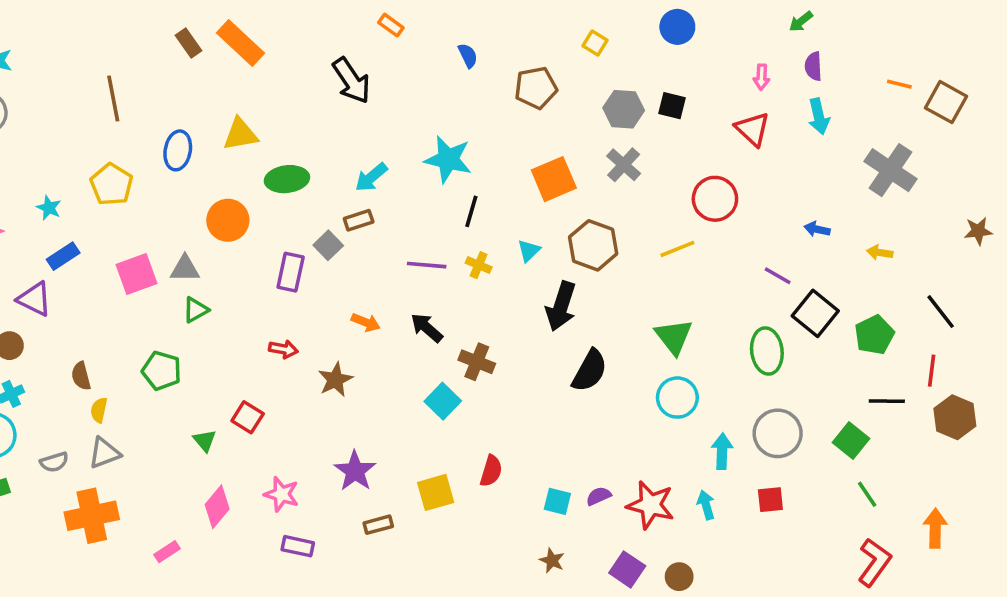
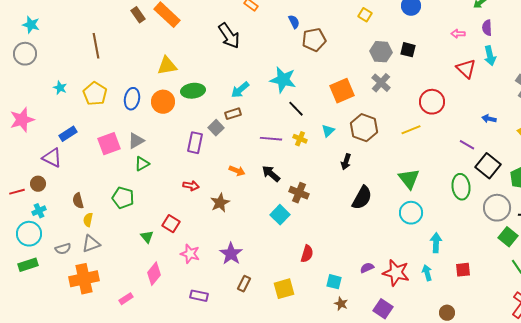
pink arrow: (762, 77) -> (458, 34), turned 88
brown pentagon: (536, 88) -> (314, 40), moved
red triangle: (753, 129) -> (466, 69), moved
blue ellipse: (178, 150) -> (132, 99), moved
cyan star: (49, 208) -> (60, 88), moved
black line: (471, 211) -> (296, 109), turned -60
orange circle: (228, 220) -> (163, 102), moved
gray triangle: (185, 269) -> (136, 141), turned -30
black arrow: (561, 306) -> (346, 162), size x0.6
gray circle: (778, 433) -> (497, 208), moved
yellow square: (436, 492) -> (284, 289), moved
pink star: (282, 494) -> (190, 254), moved
cyan square: (557, 501) -> (334, 282), moved
brown rectangle: (378, 525) -> (244, 284), turned -49
brown circle: (679, 577) -> (447, 313), moved

